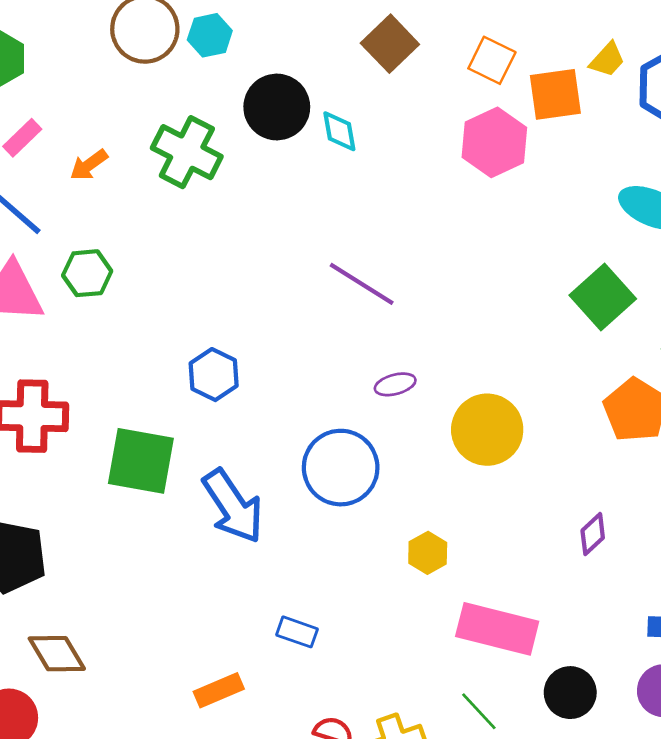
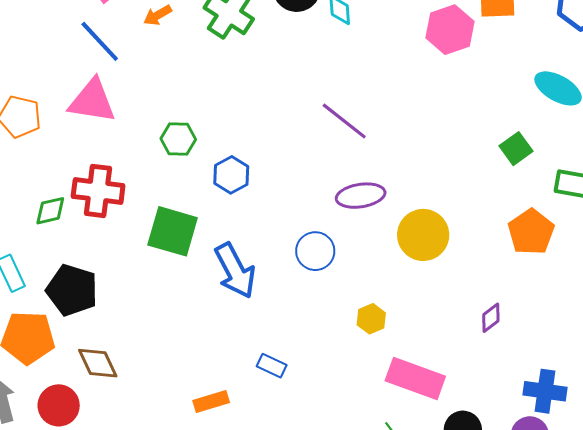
green hexagon: (87, 273) -> (178, 139), moved
green square: (603, 297) -> (516, 149), size x0.7
purple ellipse: (395, 384) -> (361, 196), size x1.6
blue circle: (341, 468) -> (315, 251), size x0.7

